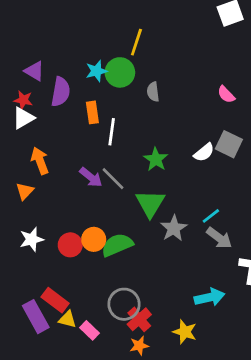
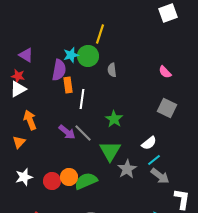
purple semicircle: (61, 92) -> (59, 70), moved
white semicircle: (204, 152) -> (149, 143), moved

